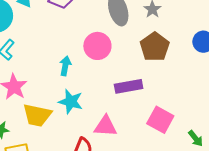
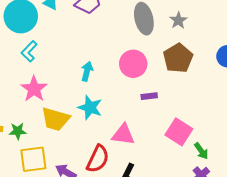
pink circle: (97, 46) -> (133, 64), moved
purple rectangle: (129, 86) -> (149, 96), size x0.6
green arrow: (196, 138) -> (201, 151), moved

